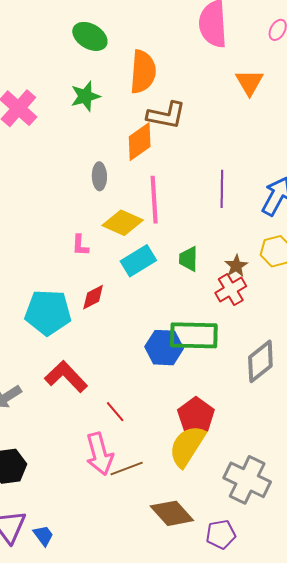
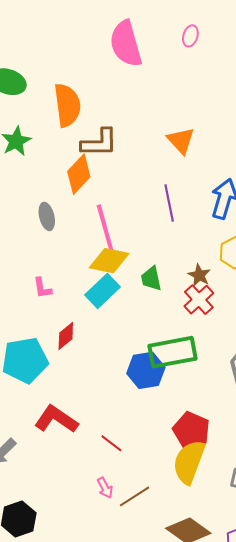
orange triangle: (249, 82) -> (181, 141), moved
yellow diamond: (123, 223) -> (109, 261), moved
pink arrow: (99, 454) -> (105, 488), size x0.5

